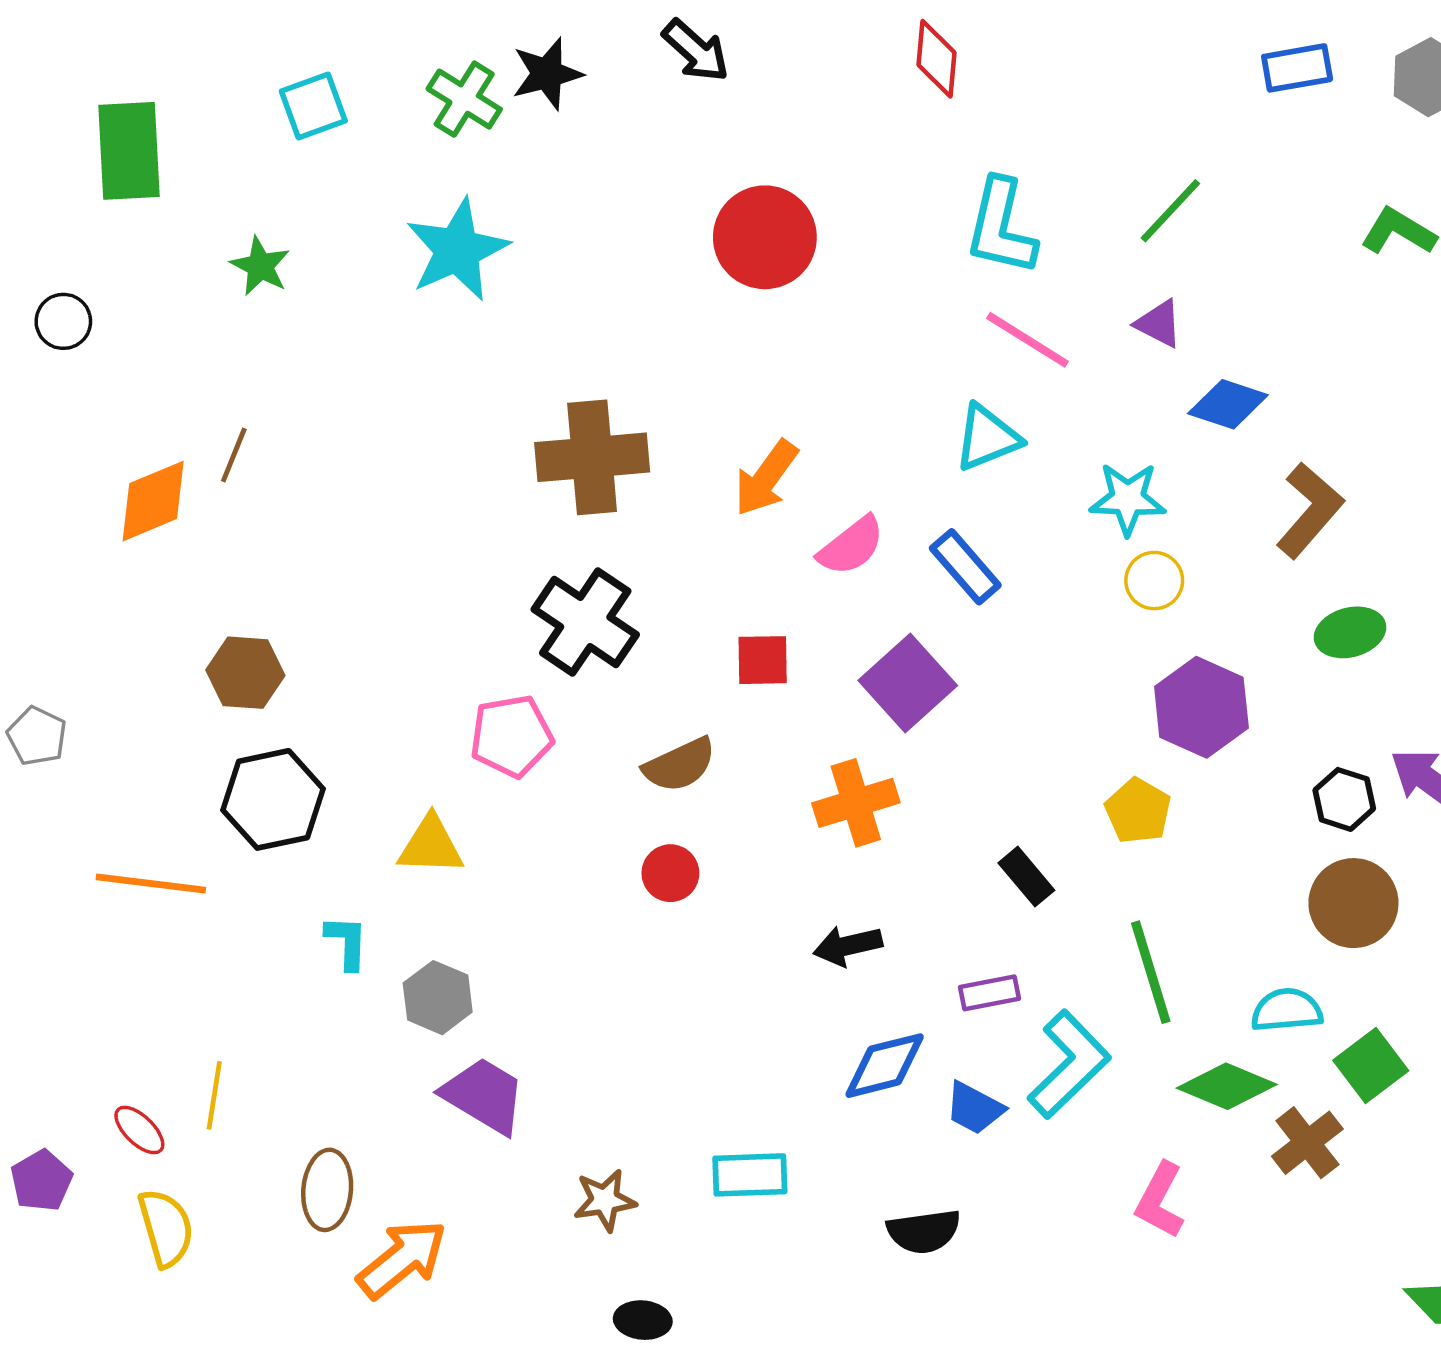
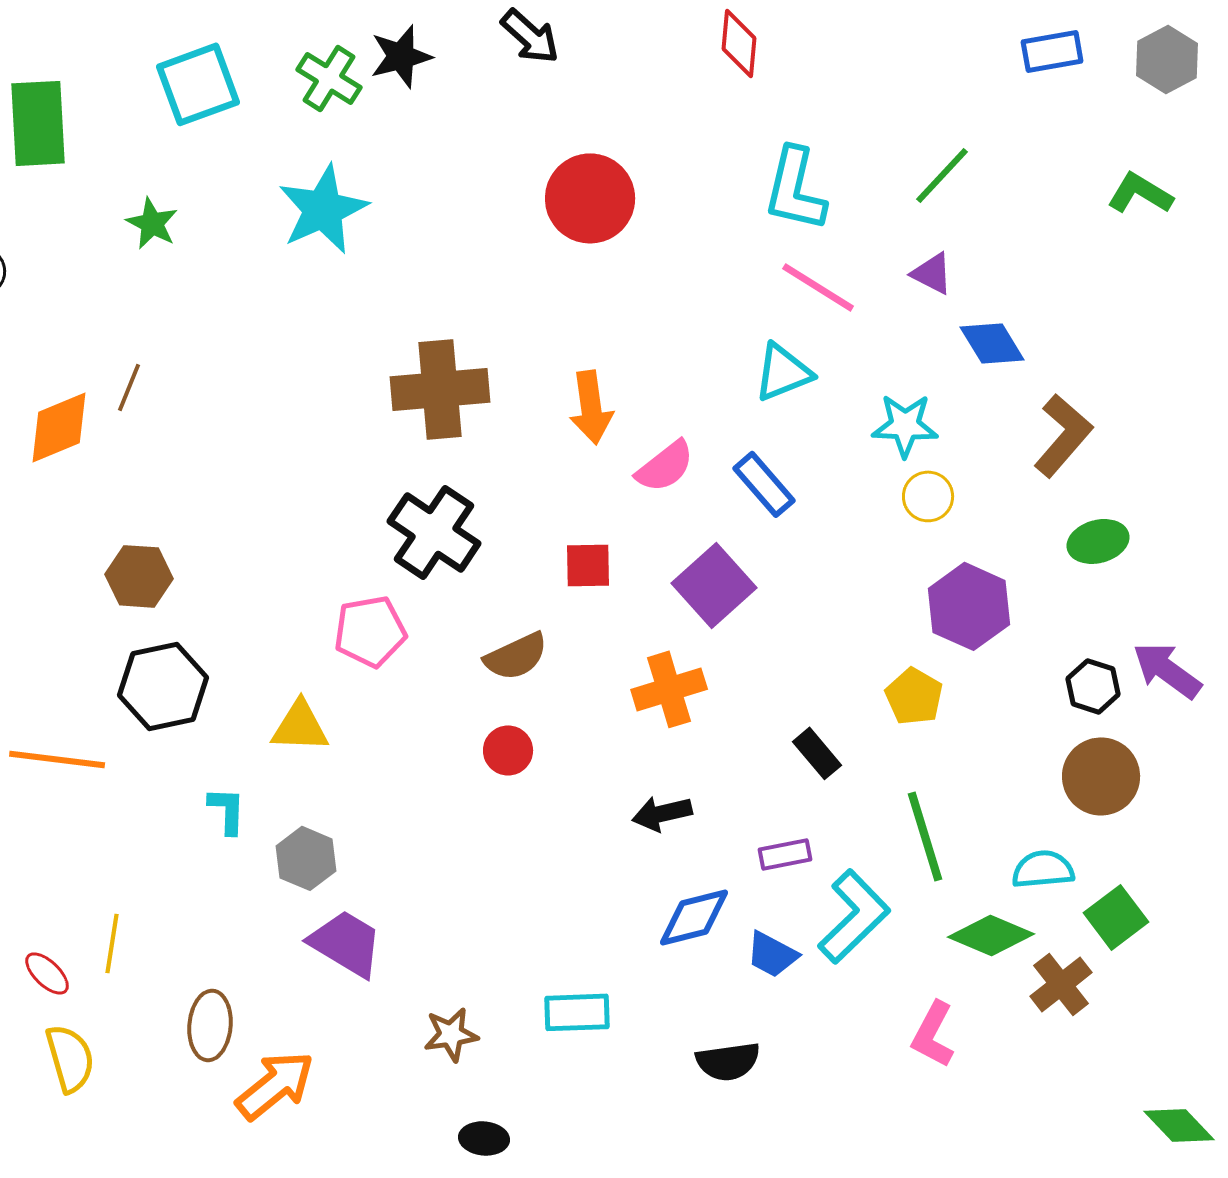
cyan square: (313, 106) -> (198, 84), size x1.4
blue diamond: (1228, 404) -> (992, 343), turned 40
orange arrow: (766, 478) -> (591, 407), turned -44

